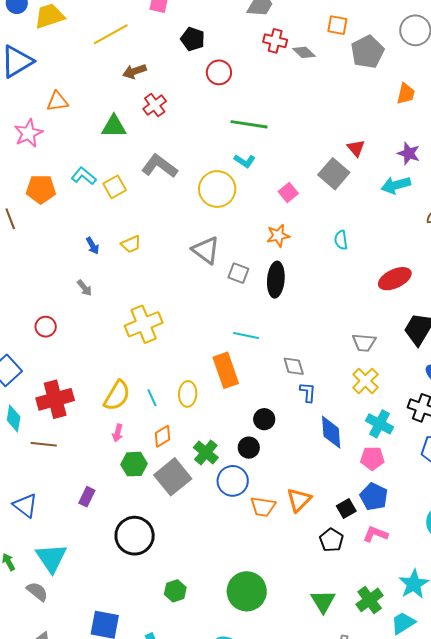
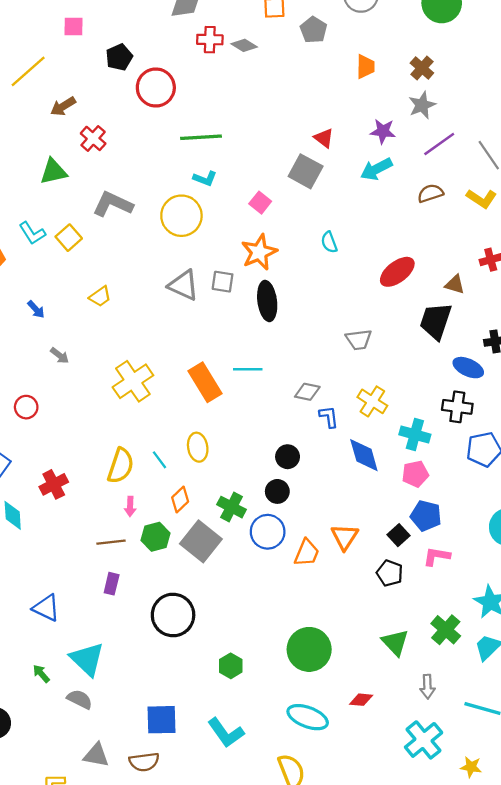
black pentagon: (193, 39) -> (119, 57), turned -30
gray pentagon: (367, 52) -> (314, 30), size x0.7
red circle: (219, 72) -> (156, 88), size x1.4
cyan L-shape: (84, 176) -> (32, 233), turned -150
orange star: (278, 236) -> (259, 252), size x1.4
blue arrow: (93, 246) -> (36, 309), moved
gray square: (238, 273) -> (223, 282), moved
gray trapezoid: (364, 342) -> (359, 340), moved
gray diamond: (294, 366) -> (307, 392), turned -50
orange rectangle: (226, 370) -> (205, 382), moved
yellow cross: (365, 381) -> (372, 401), moved
red cross: (55, 399) -> (54, 484), size x0.7
brown line: (44, 444) -> (111, 542), moved
orange trapezoid: (263, 507) -> (307, 553), turned -64

